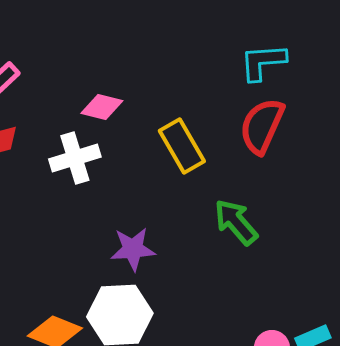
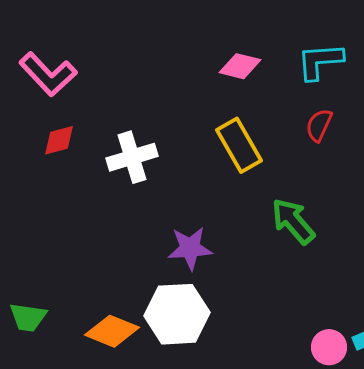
pink diamond: (102, 107) -> (240, 66), moved
red semicircle: (262, 126) -> (319, 125), size x0.6

